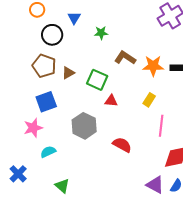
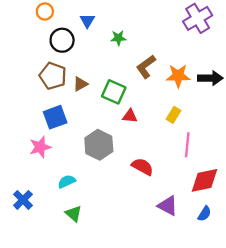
brown L-shape: (125, 58) -> (146, 67), turned -70
cyan semicircle: (48, 152) -> (67, 182), moved
purple triangle: (155, 185) -> (168, 206), moved

